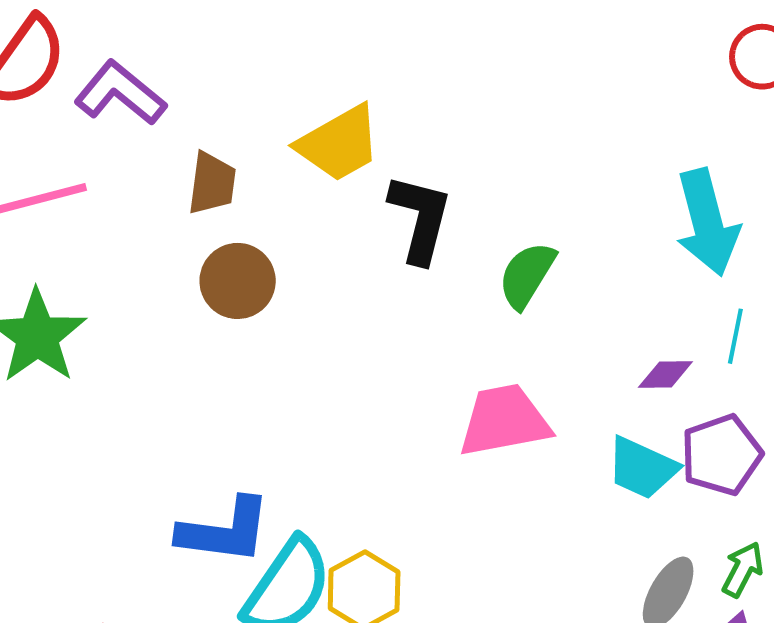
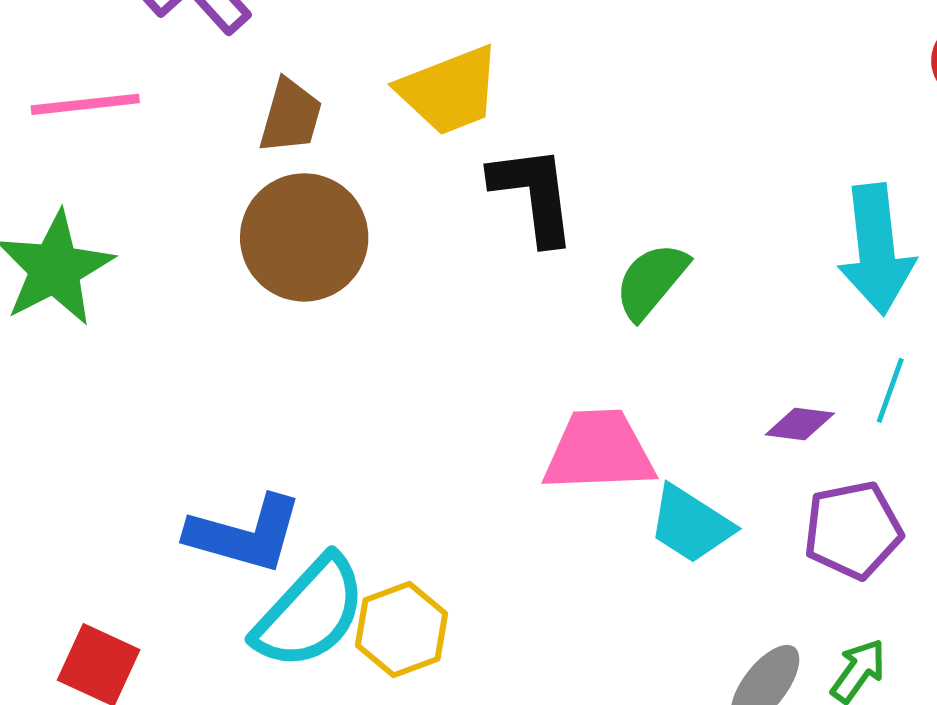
black L-shape: (420, 218) -> (534, 194), turned -30
brown circle: (238, 281) -> (304, 237), size x1.4
cyan trapezoid: (642, 468) -> (691, 524), moved

